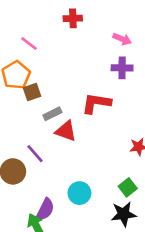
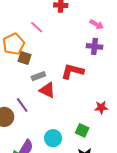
pink line: (29, 43) -> (37, 27), moved
brown square: (32, 92) -> (24, 58), turned 32
green square: (128, 187) -> (82, 130), moved, turned -32

